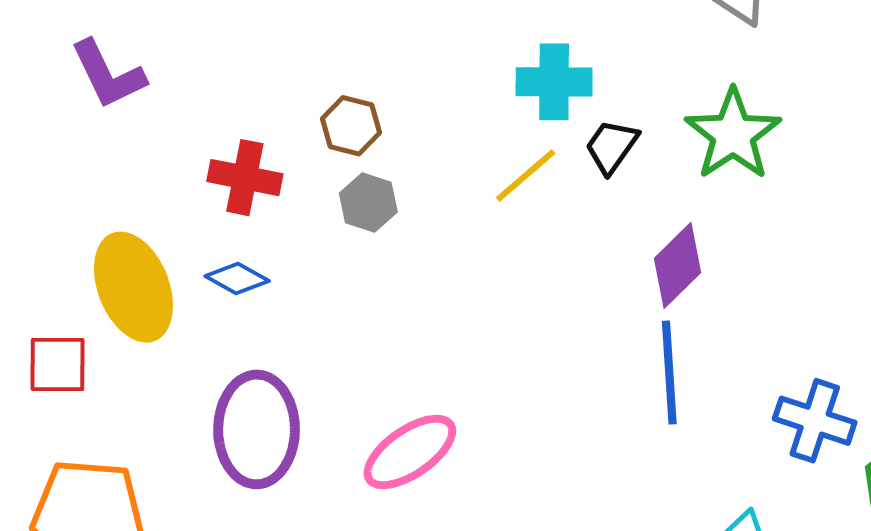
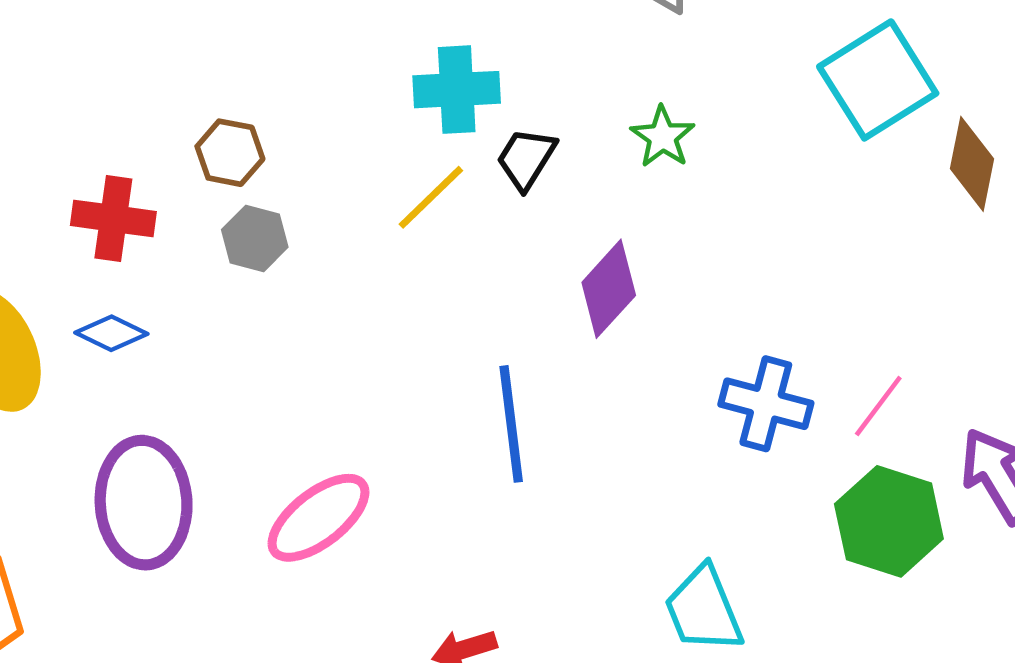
green star: (733, 134) -> (663, 137), size x0.6
blue line: (669, 372) -> (511, 424), moved
blue cross: (815, 421) -> (766, 404), moved

